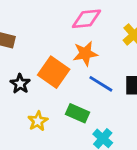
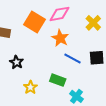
orange star: (85, 54) -> (60, 38), turned -30
orange square: (54, 72) -> (34, 22), moved

